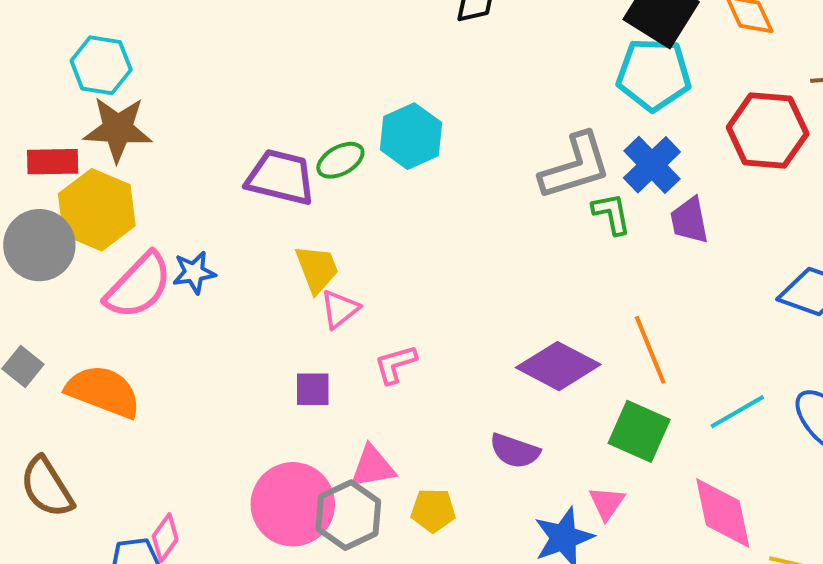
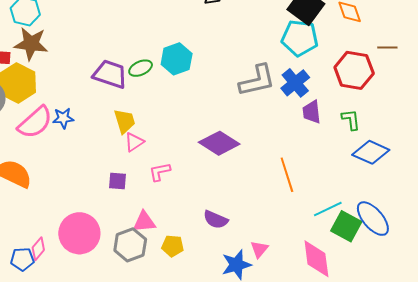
green L-shape: (612, 214) -> (351, 120), moved
purple diamond: (558, 366) -> (219, 143), moved
green square: (639, 431) -> (346, 226), moved
pink circle: (293, 504) -> (79, 233), moved

